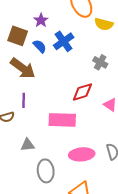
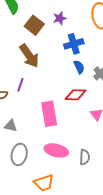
blue semicircle: (40, 46) -> (79, 67), moved
pink rectangle: (62, 120) -> (49, 114), turned 60

